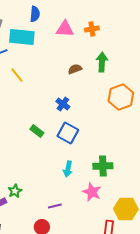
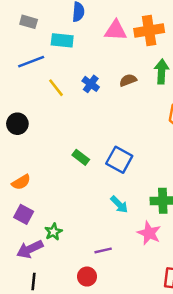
orange cross: (92, 29) -> (149, 31), size x1.6
cyan rectangle: (22, 37) -> (62, 40), size x0.7
blue cross: (63, 104) -> (91, 84), moved
cyan arrow: (68, 169) -> (119, 204), turned -56

